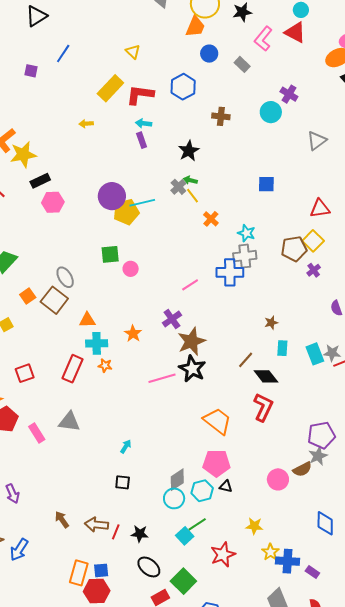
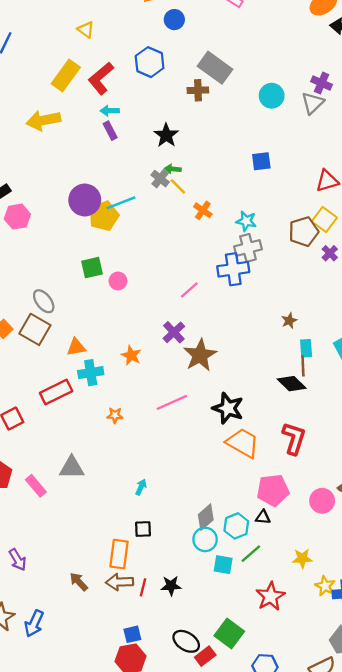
gray rectangle: (242, 64) -> (215, 68), moved, size x1.8
purple cross: (289, 94) -> (322, 83), moved
red L-shape: (140, 95) -> (101, 78), turned -40
cyan circle: (271, 112) -> (272, 96), moved
yellow arrow: (86, 124) -> (43, 120), size x2.0
brown line: (246, 360) -> (303, 366), moved, turned -36
orange star: (105, 366) -> (115, 415), moved
red rectangle: (72, 369) -> (56, 392), moved, turned 48
black star: (192, 369) -> (228, 408), moved
red L-shape: (263, 407) -> (294, 438), moved
pink pentagon: (216, 463) -> (273, 490), moved
green line: (197, 524) -> (251, 554), moved
cyan square: (185, 536) -> (223, 565), moved, turned -30
black ellipse: (149, 567) -> (186, 641), moved
orange rectangle: (79, 573) -> (119, 554), moved

